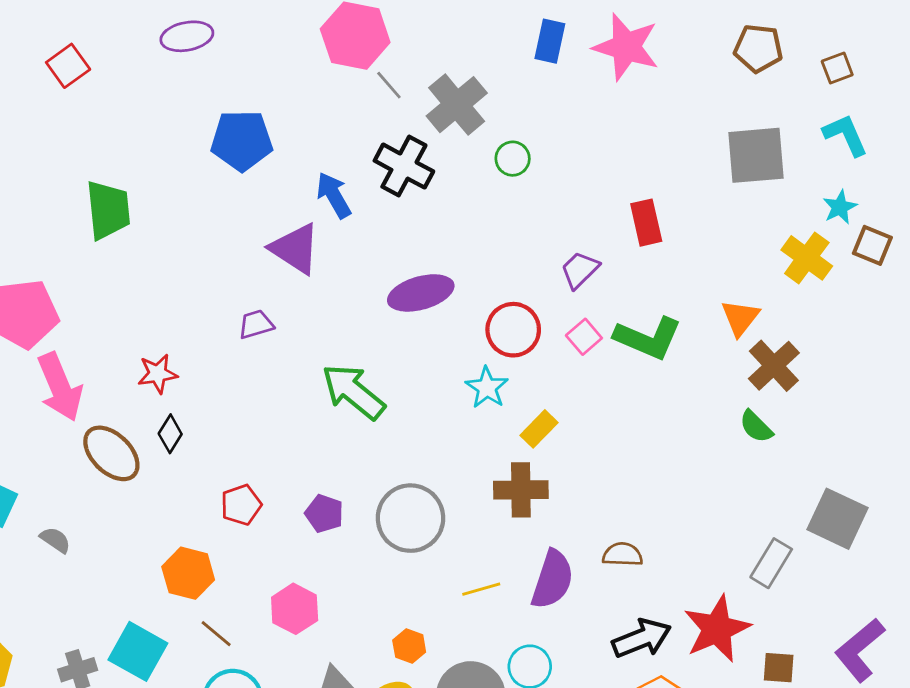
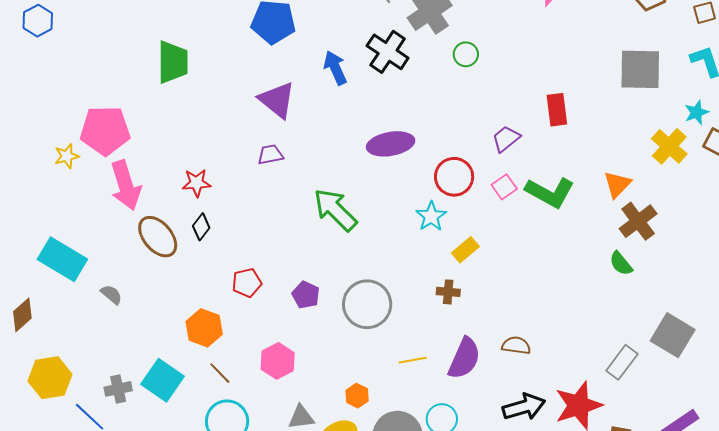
purple triangle: (295, 249) -> (277, 100), moved
brown cross: (521, 490) -> (448, 292), size x0.6

